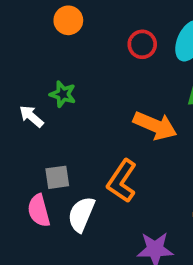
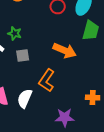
gray square: (57, 177) -> (23, 55), moved

